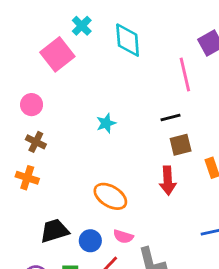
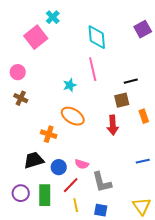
cyan diamond: (128, 40) -> (97, 37), moved
pink line: (185, 75) -> (93, 69), moved
black line: (171, 118) -> (131, 81), moved
orange cross: (27, 178) -> (49, 134), moved
orange ellipse: (110, 196) -> (73, 116), moved

